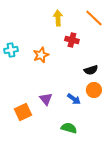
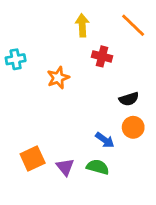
cyan cross: (11, 50) -> (16, 59), moved
purple triangle: (46, 99) -> (65, 167), moved
green semicircle: (69, 128) -> (98, 167), moved

